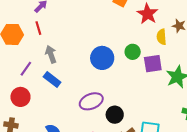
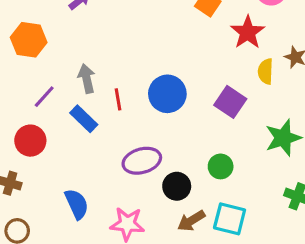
red line: (38, 28) -> (118, 99), moved
green circle: (133, 52) -> (221, 166), moved
purple square: (153, 64) -> (230, 102), moved, turned 36

